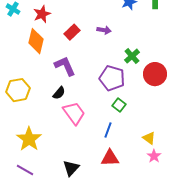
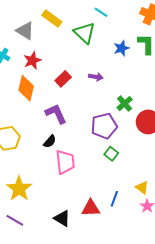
purple pentagon: (112, 78) -> (104, 126), turned -30
pink trapezoid: (74, 113) -> (65, 162), turned 30
blue line: (108, 130) -> (114, 199), moved
red triangle: (110, 158) -> (91, 208), moved
black triangle: (71, 168) -> (62, 218), turned -42

